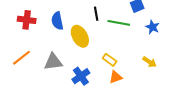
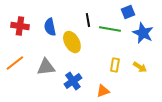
blue star: (153, 27) -> (143, 33), size x1.5
yellow rectangle: (110, 60) -> (115, 65), moved, turned 64
orange triangle: (116, 77) -> (103, 91), moved

